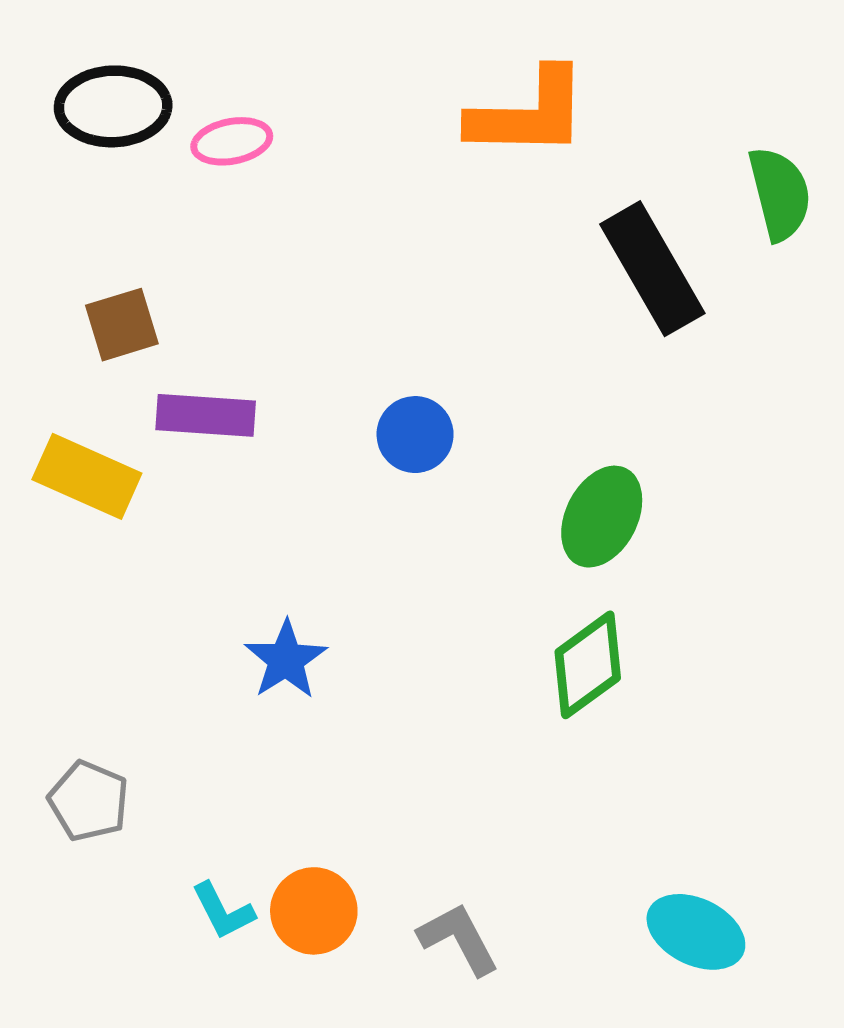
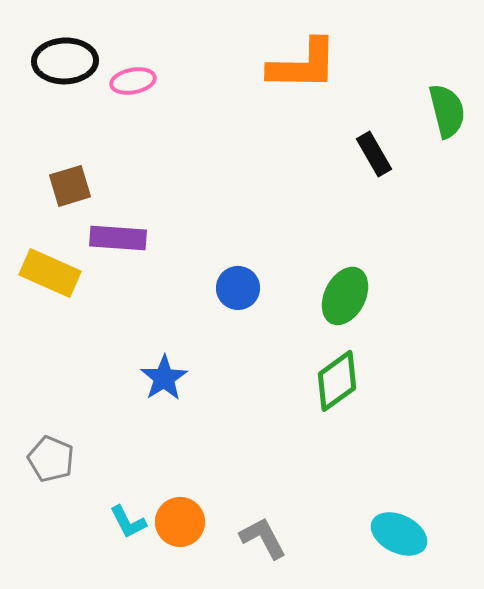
black rectangle: (652, 269) -> (374, 154), size x0.6
blue circle: (415, 435) -> (238, 288), moved

